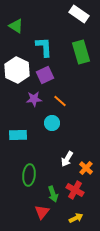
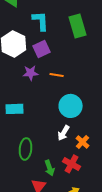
orange line: (60, 101) -> (57, 75), turned -32
cyan circle: (52, 123) -> (71, 106), moved, size x1.5

